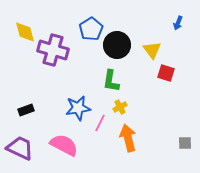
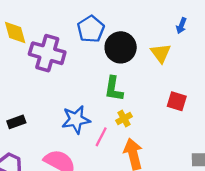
blue arrow: (178, 23) -> (181, 26), moved
red square: (166, 73) -> (177, 101), moved

